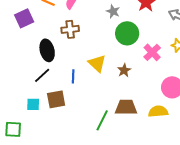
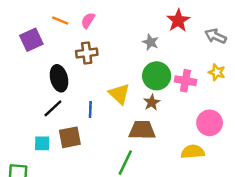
gray star: (113, 11) -> (151, 42), moved
green circle: (127, 33) -> (157, 76), moved
pink cross: (152, 52) -> (185, 81), turned -36
brown trapezoid: (126, 107) -> (142, 130), moved

